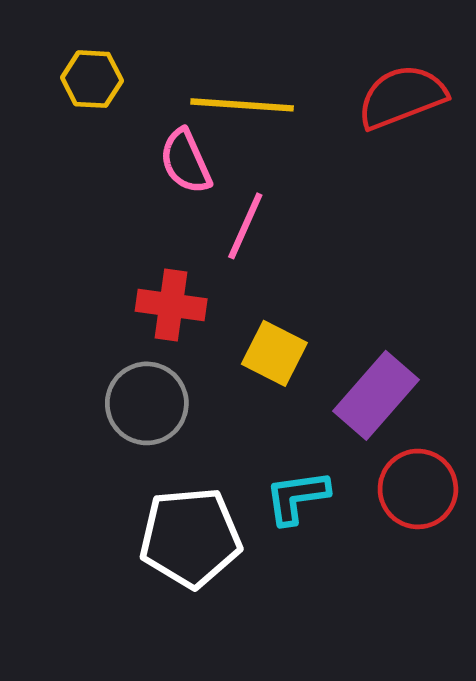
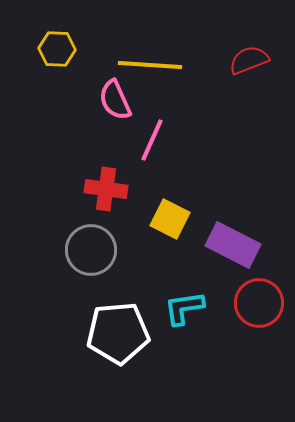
red semicircle: (402, 97) -> (249, 60), size x0.7
purple rectangle: (376, 395) -> (233, 245), turned 76

